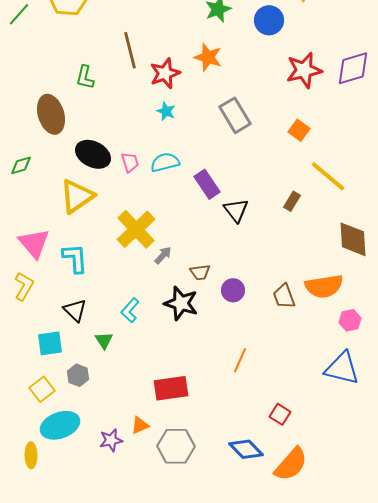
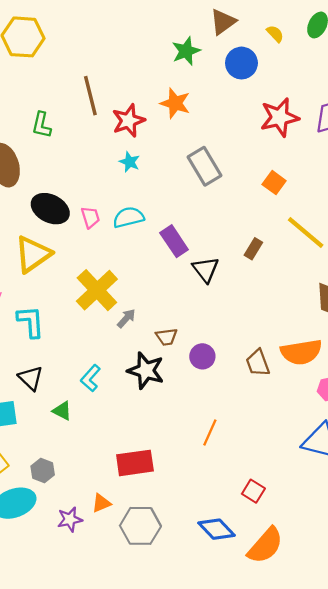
brown rectangle: (292, 201) -> (253, 249), moved
green triangle: (104, 340) -> (62, 411), turned -30
gray hexagon: (78, 375) -> (43, 470), moved

